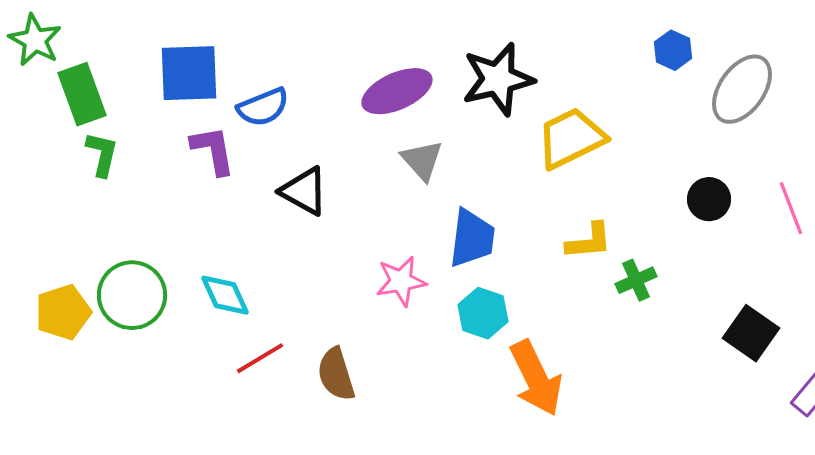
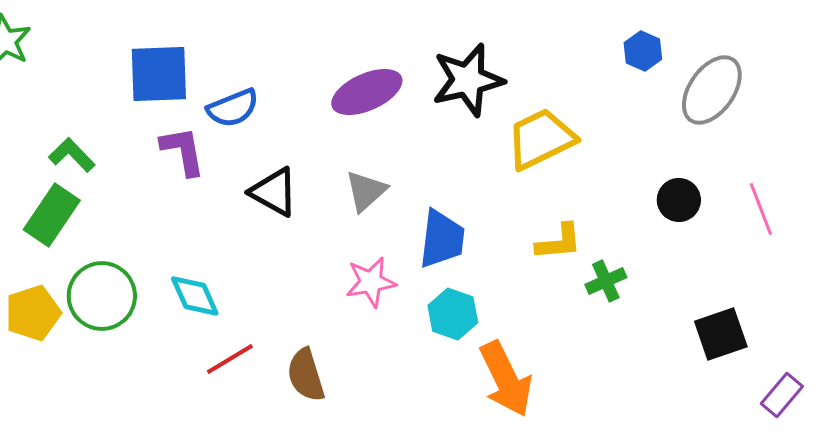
green rectangle: (82, 94) -> (52, 215), moved, turned 54
green L-shape: (102, 154) -> (72, 155), turned -57
gray triangle: (422, 160) -> (366, 191), moved, turned 30
black square: (751, 333) -> (721, 334), turned 36

